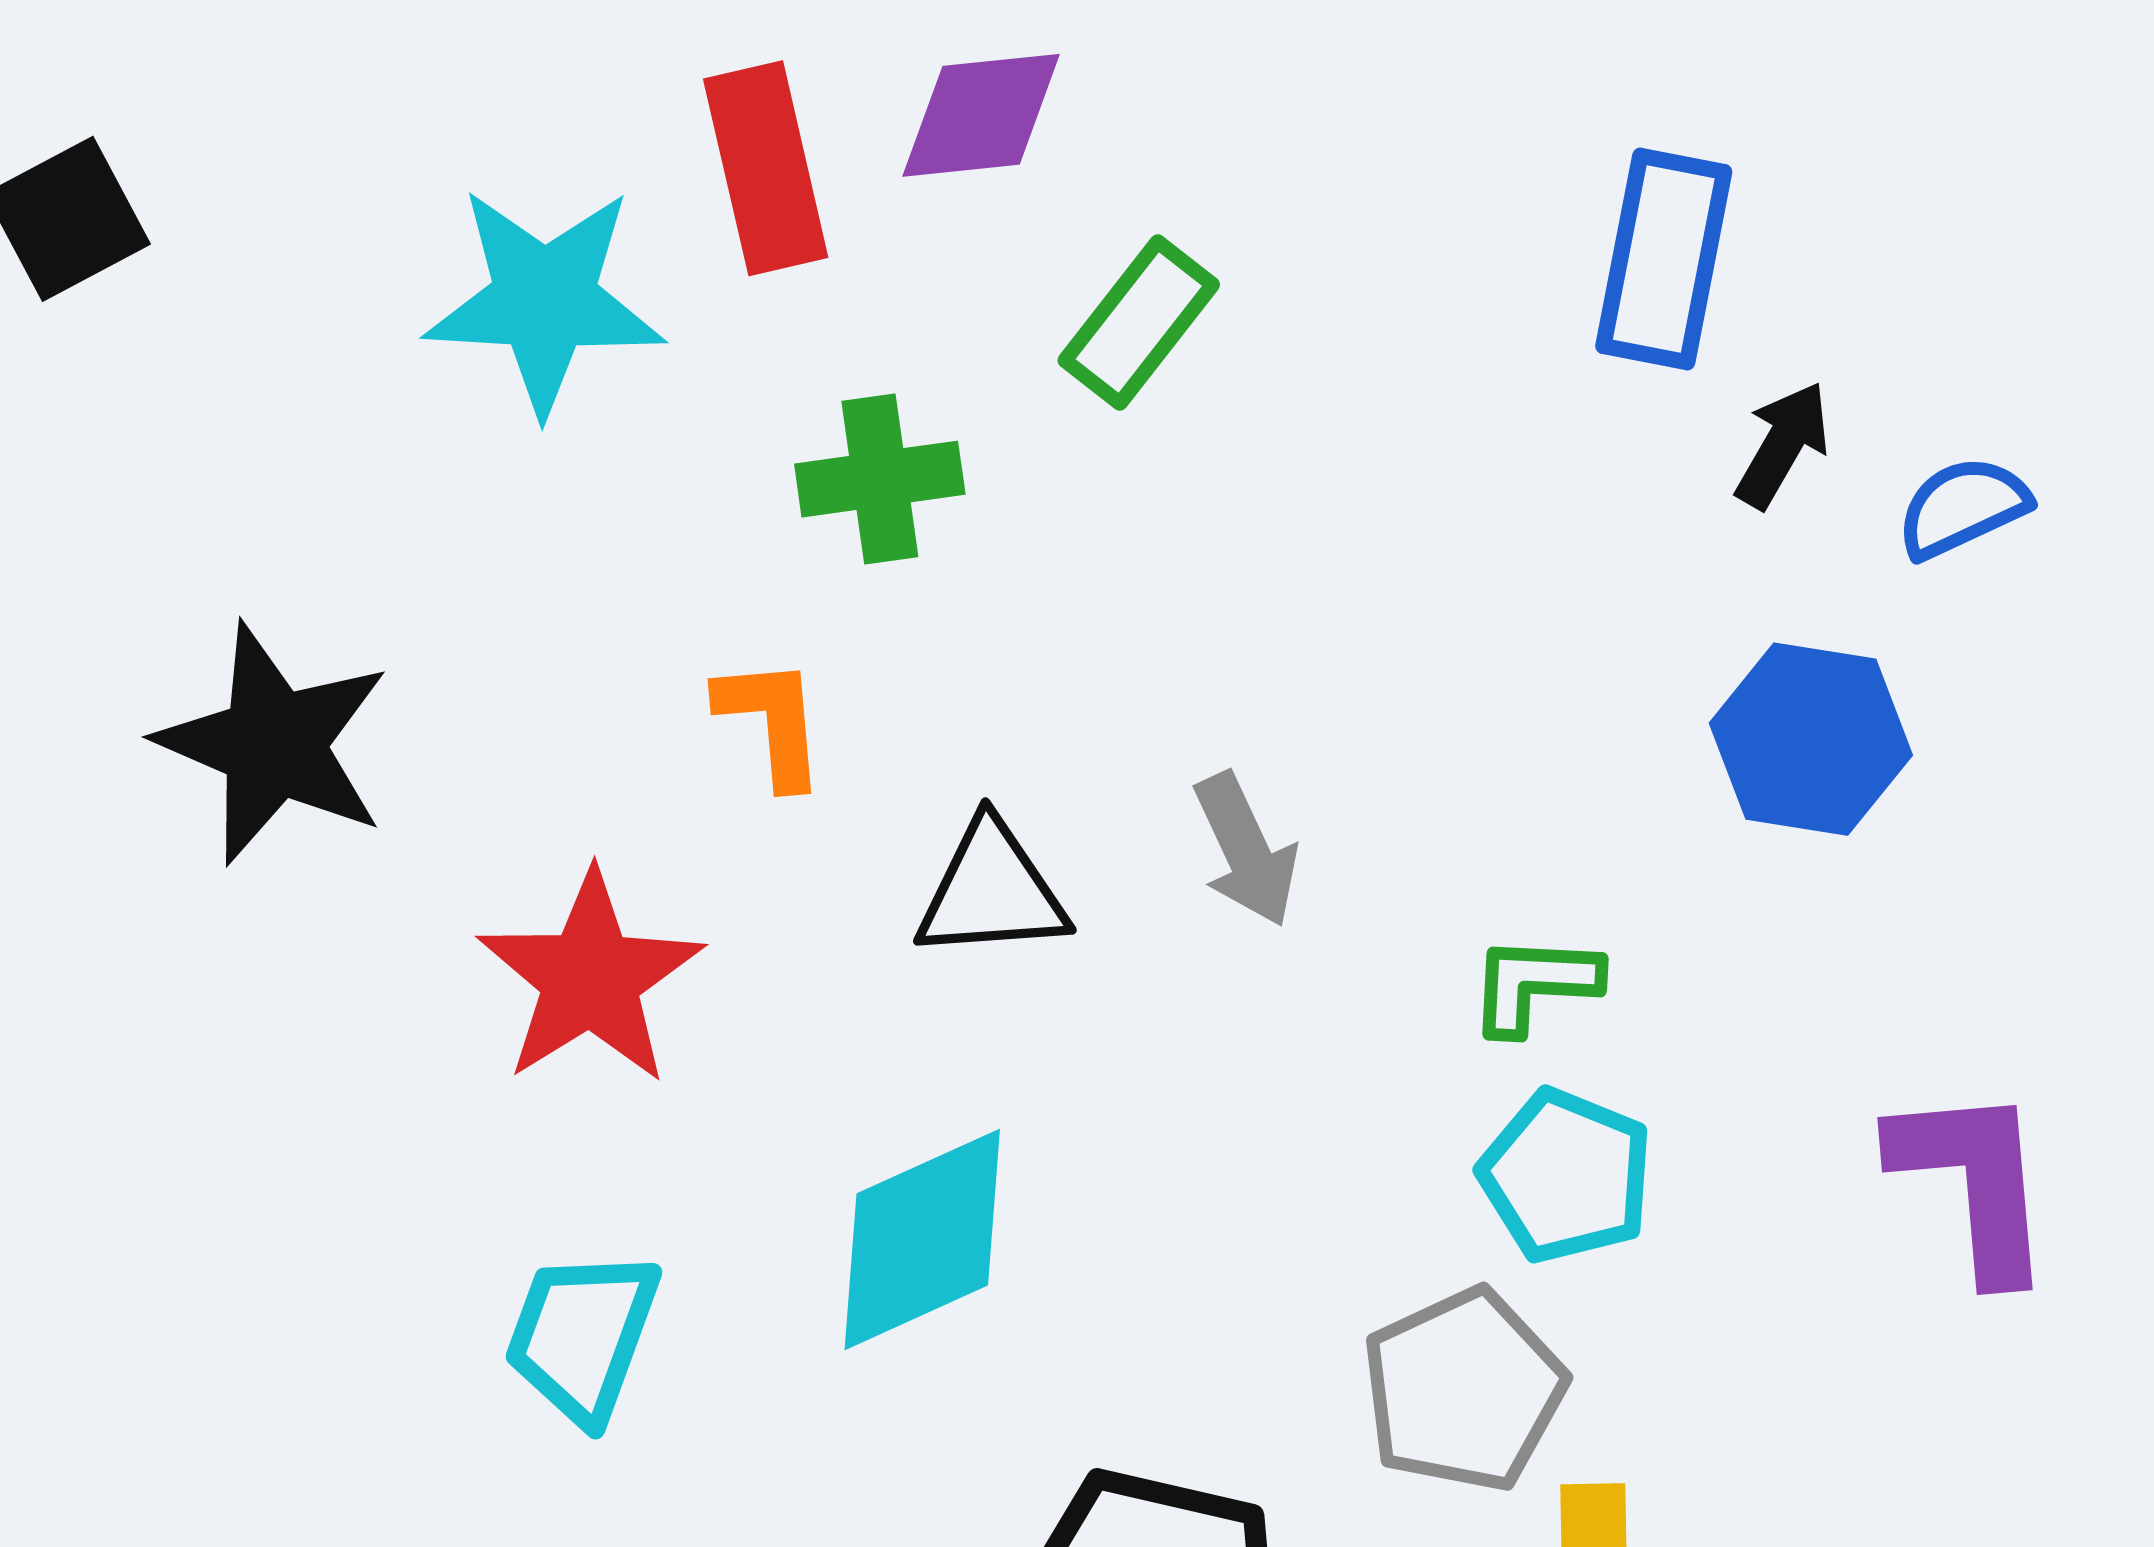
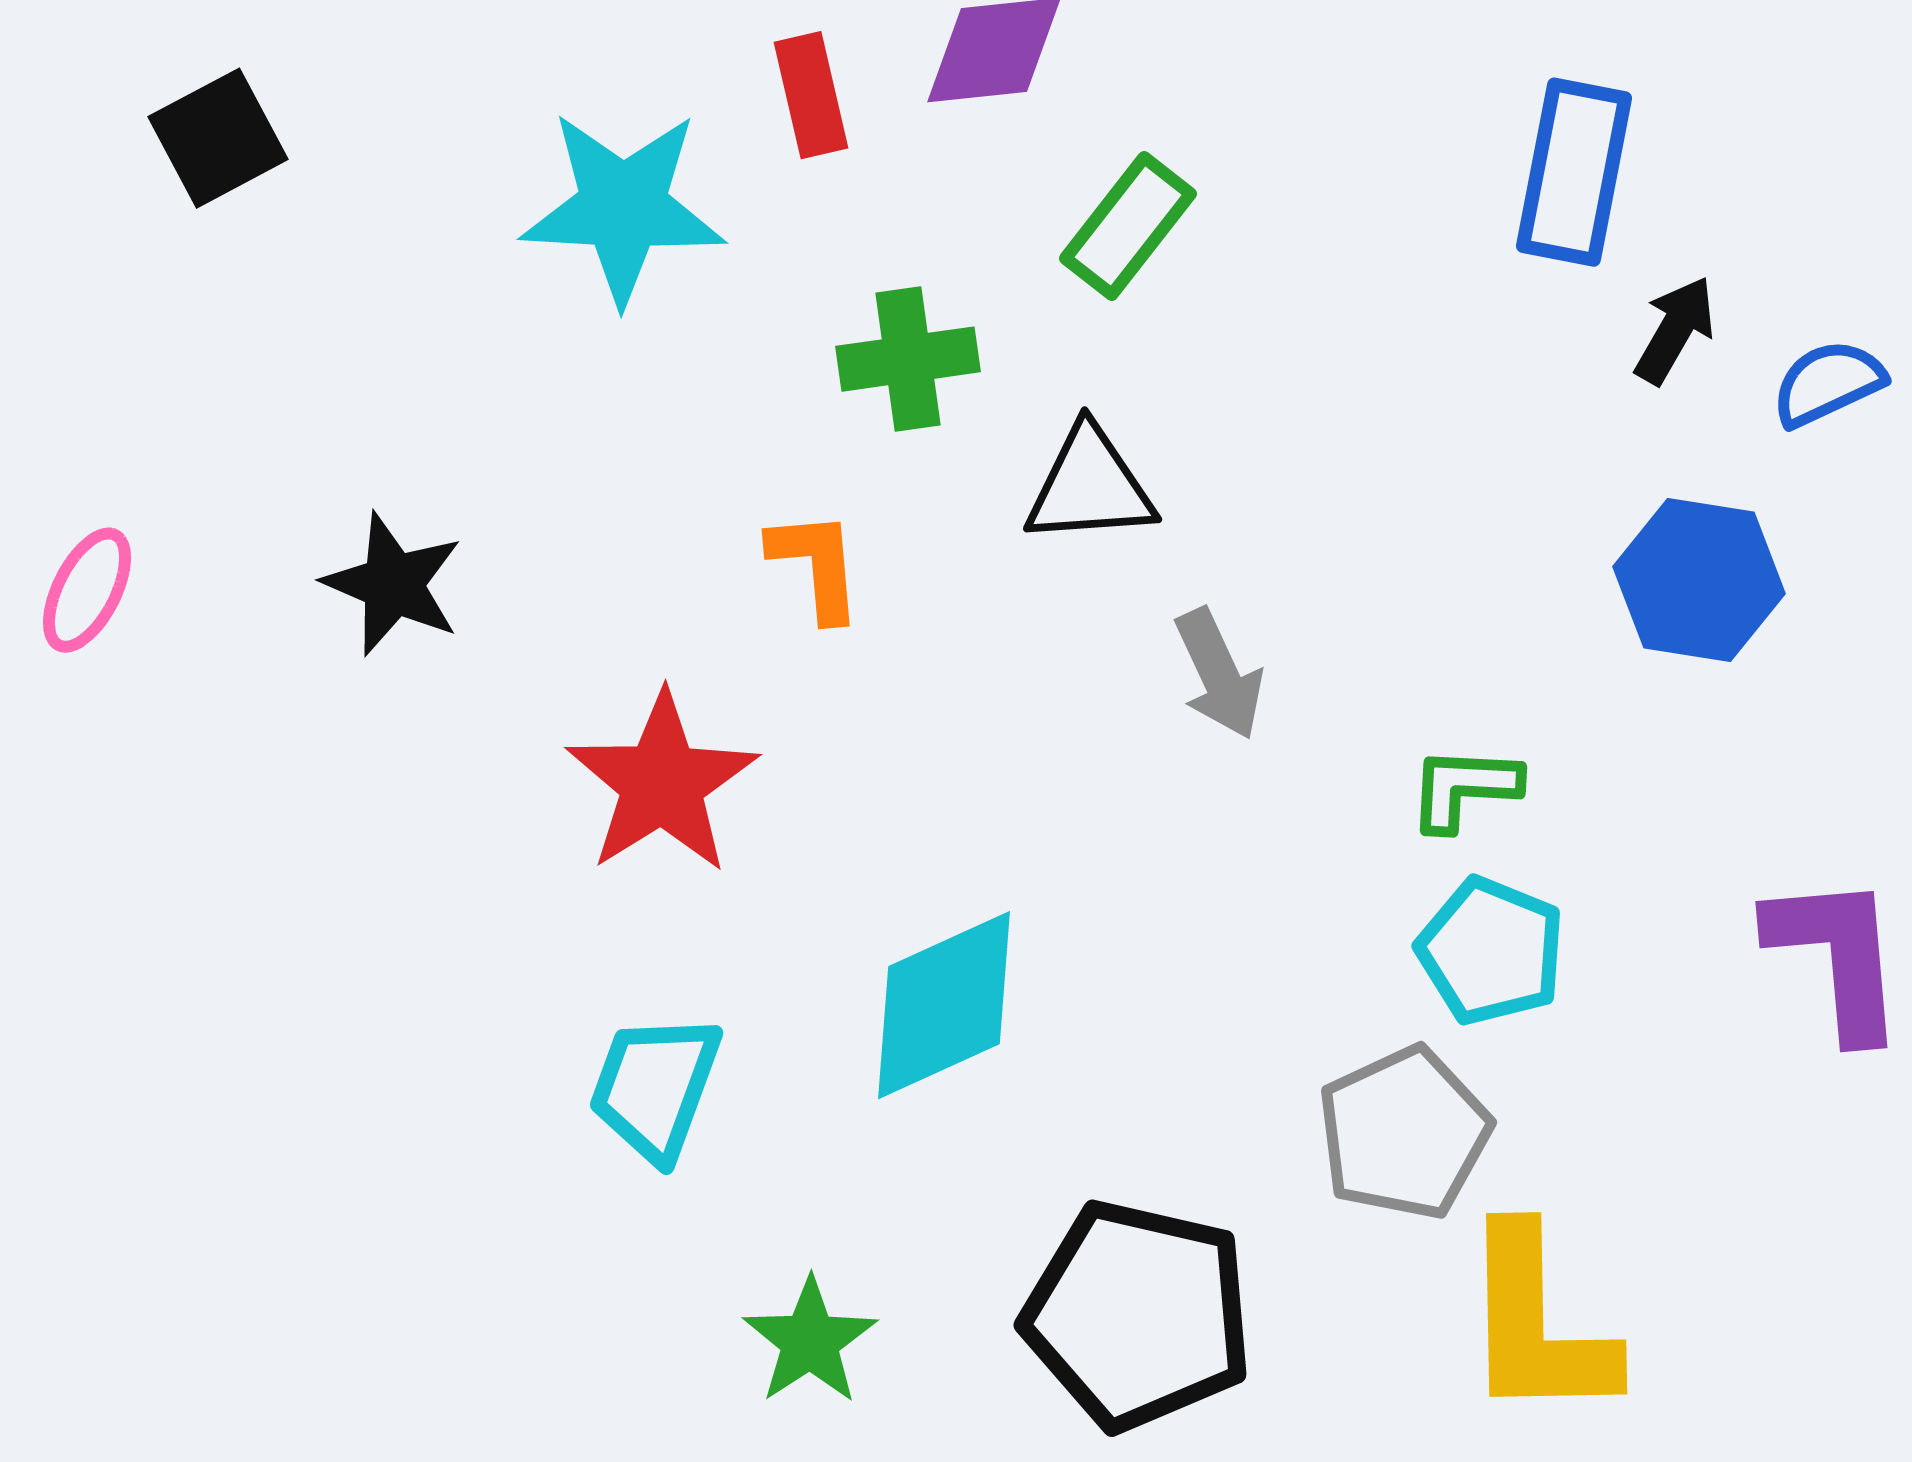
red rectangle: (766, 168) -> (811, 95), size x0.7
black star: (274, 744) -> (393, 584), size x0.7
black triangle: (992, 891) -> (1090, 486), moved

